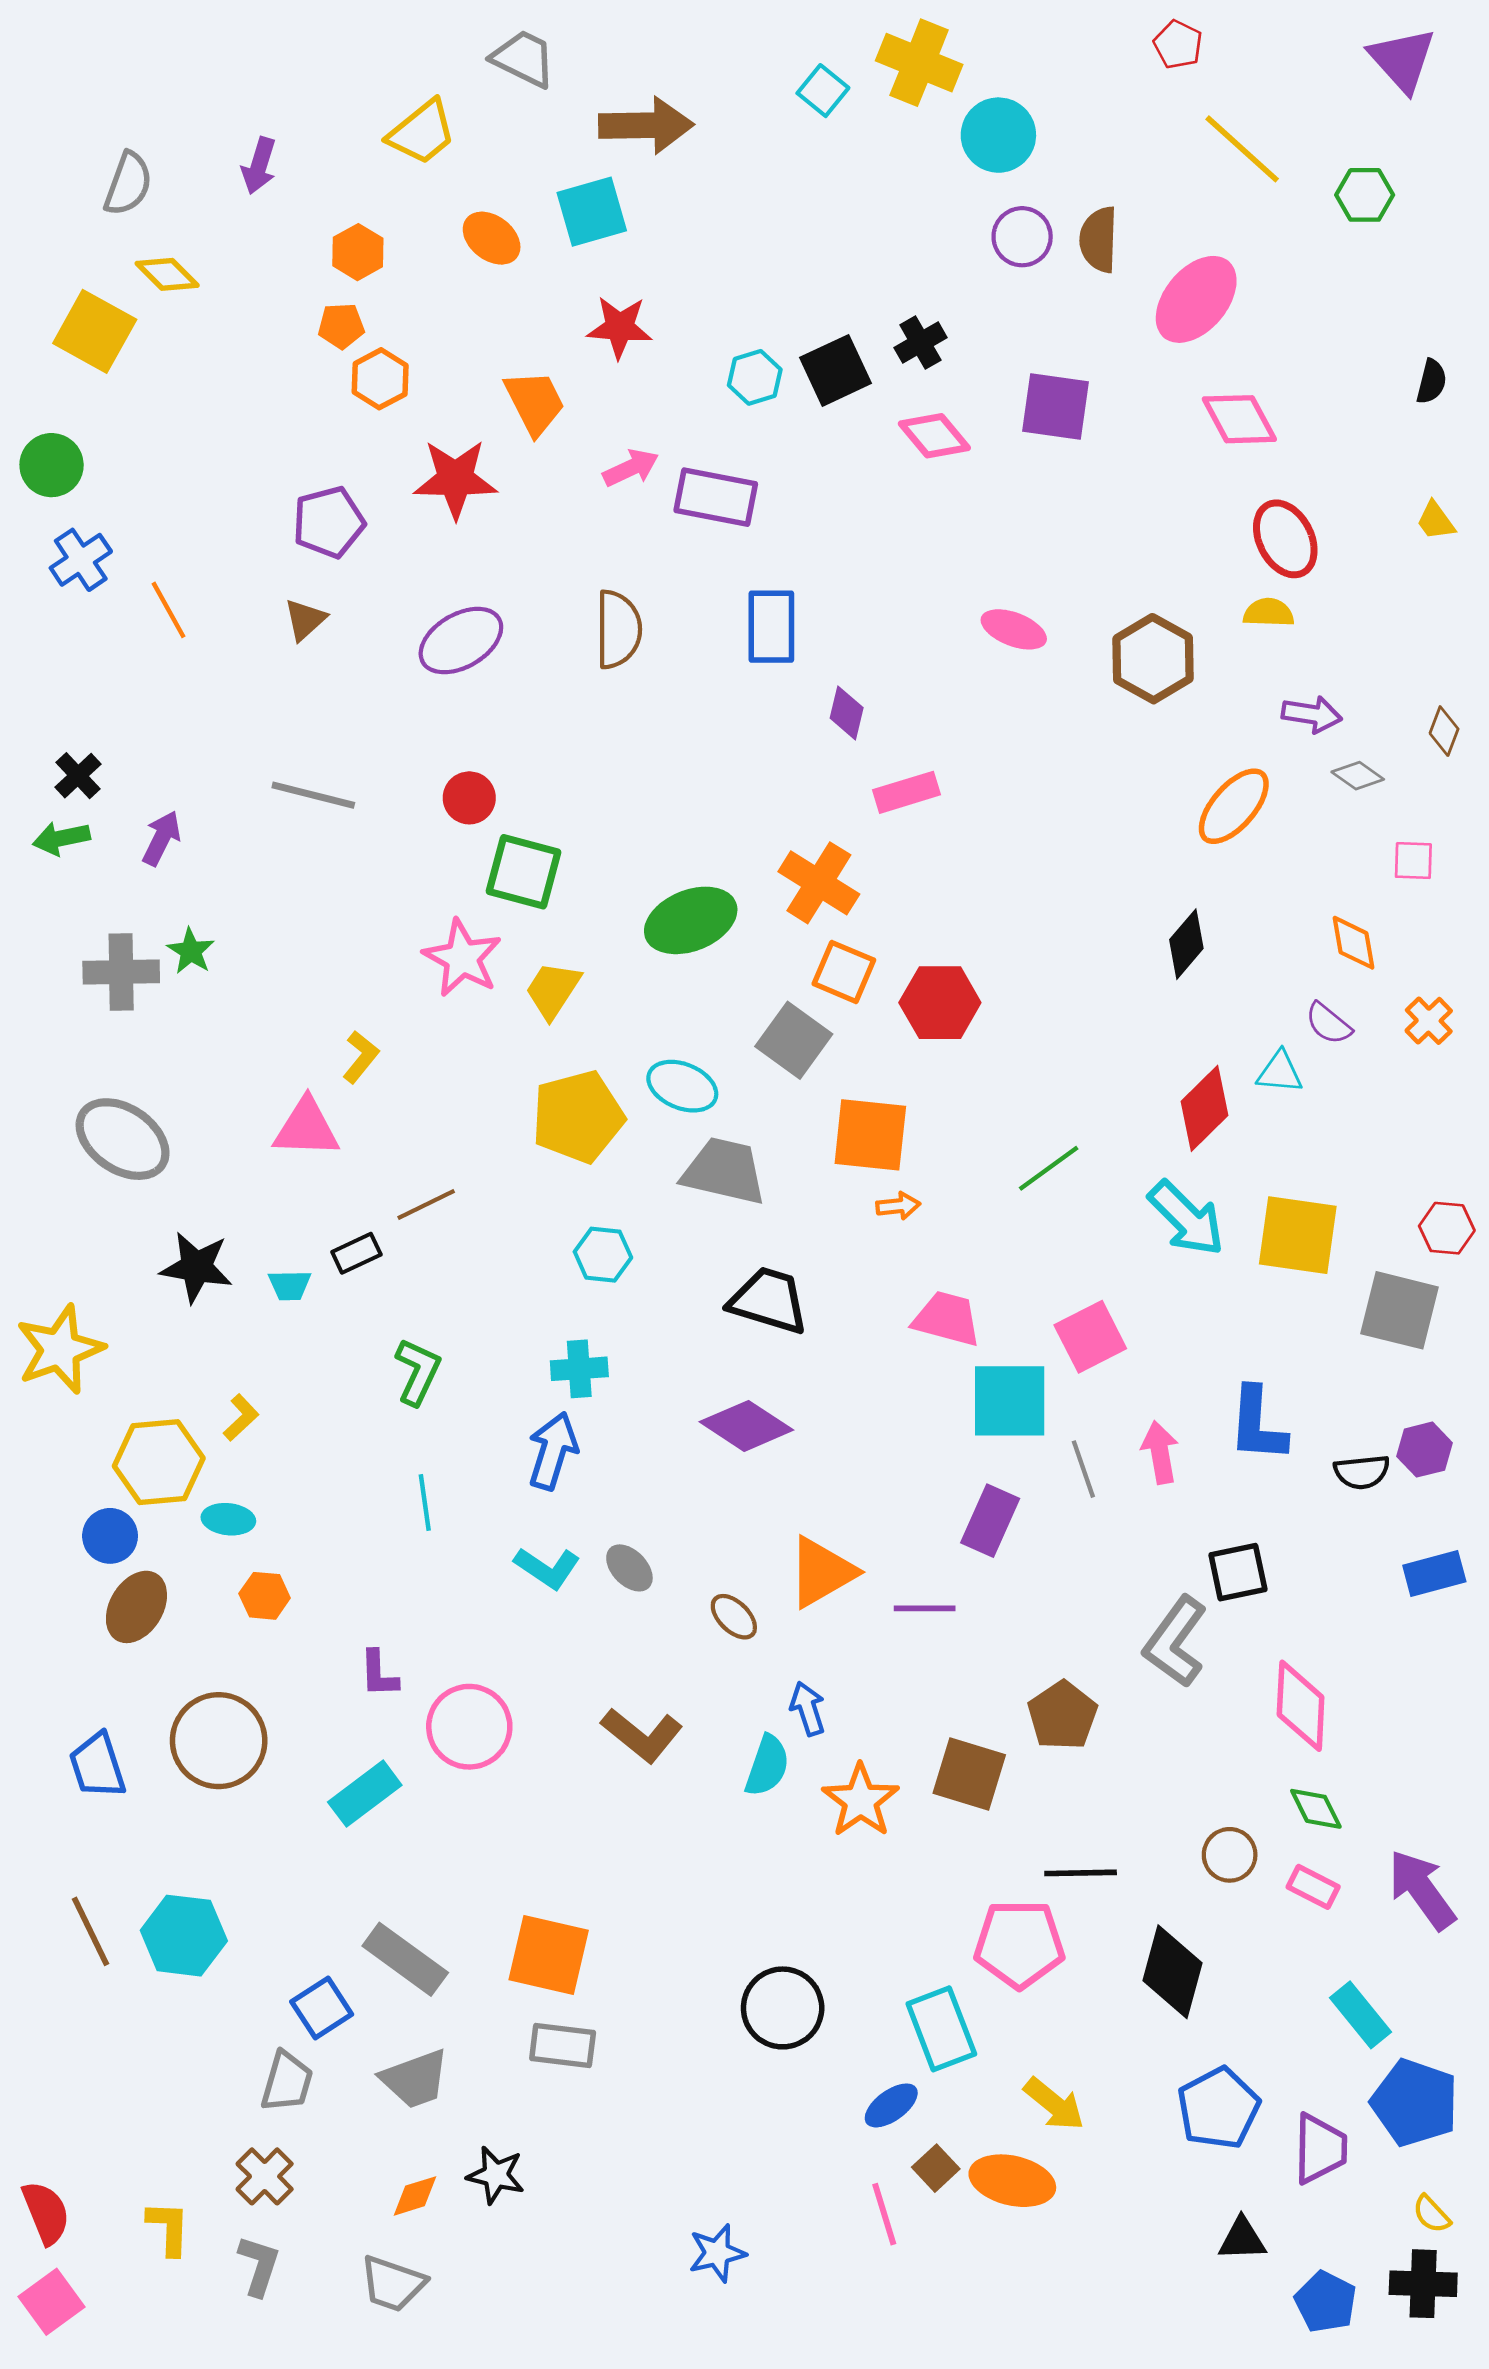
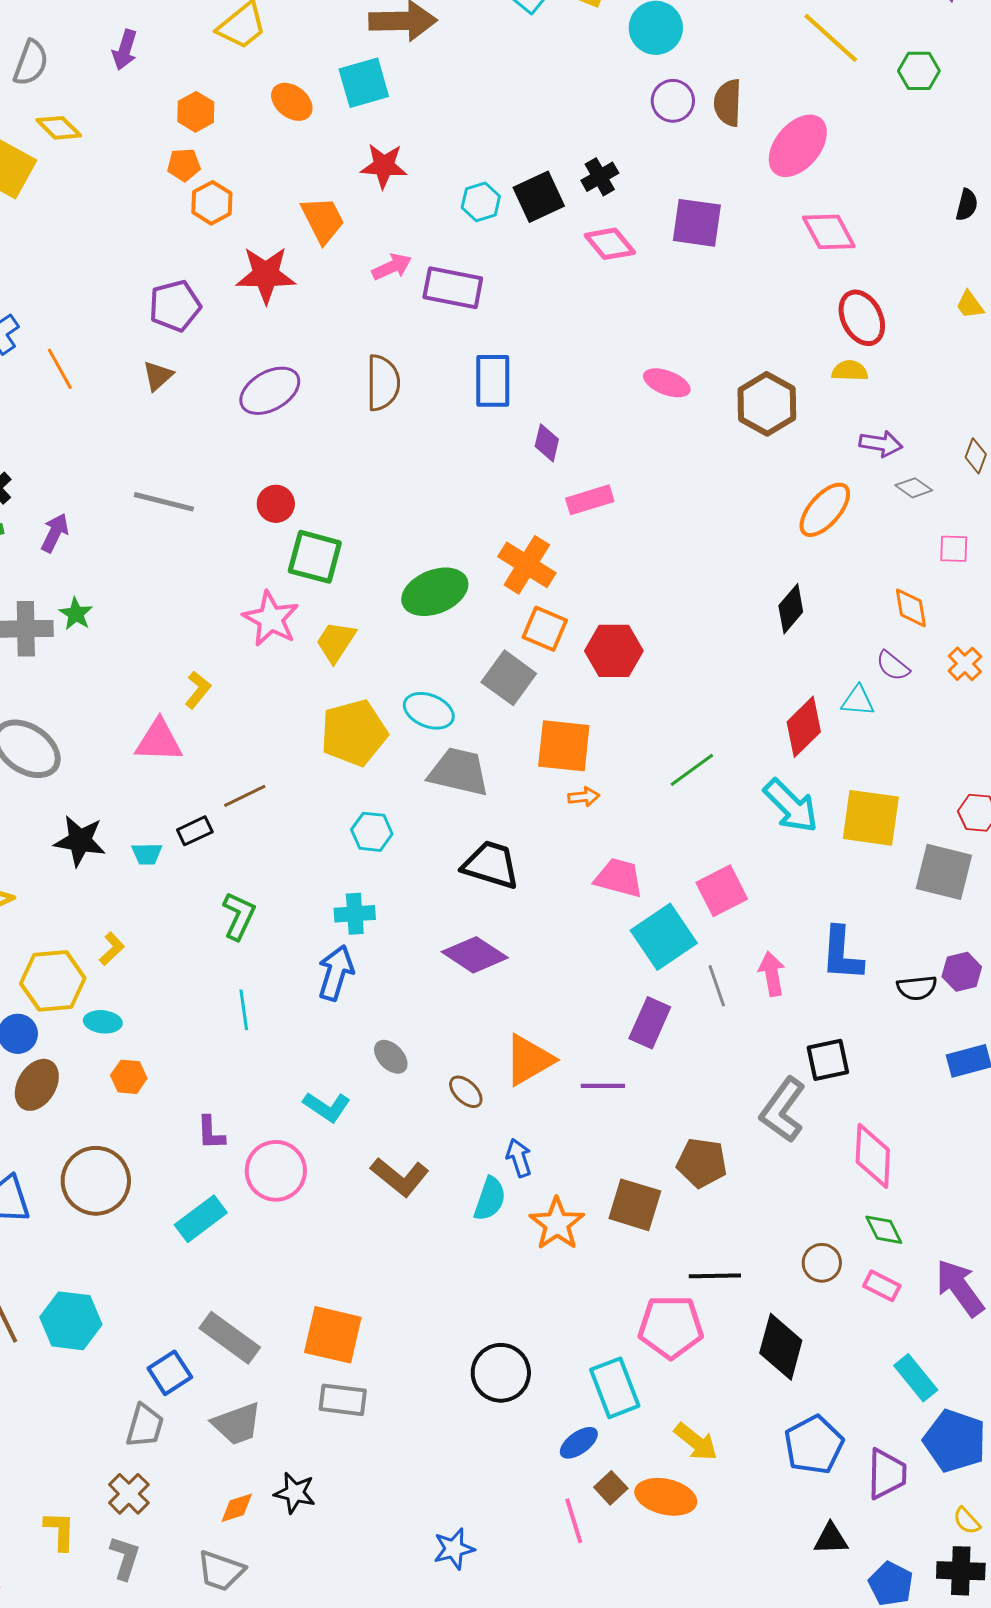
cyan square: (1010, 1401) -> (664, 937), turned -34
cyan L-shape: (547, 1568) -> (327, 1107), moved
brown pentagon: (1062, 1716) -> (702, 1163), turned -30

